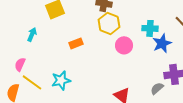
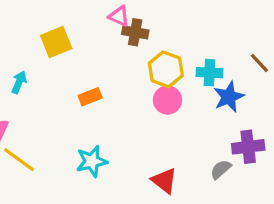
yellow hexagon: (109, 23) -> (166, 69), moved
cyan star: (61, 80) -> (92, 161), moved

